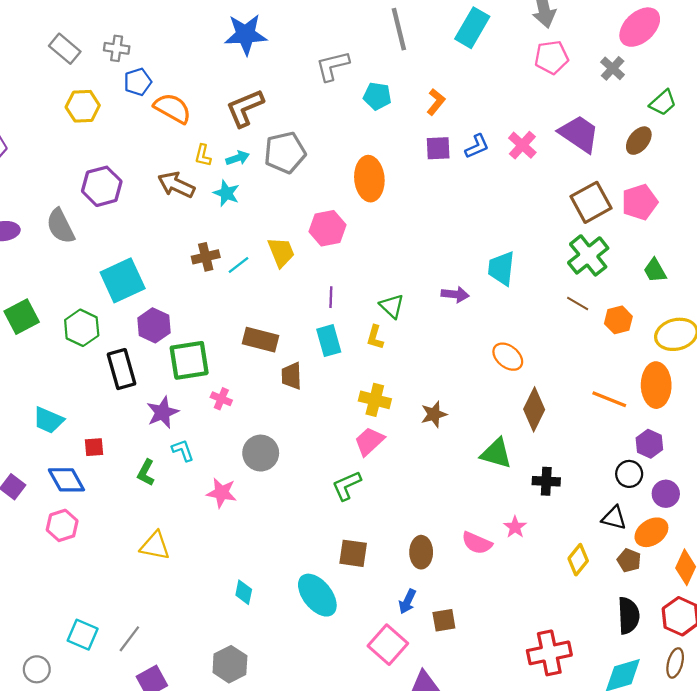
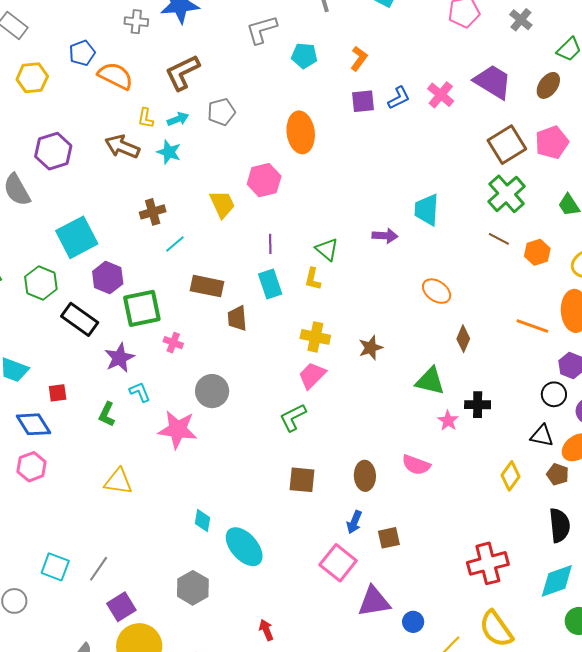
gray cross: (117, 48) -> (136, 22), moved
gray pentagon: (285, 152) -> (221, 112), size x0.7
cyan line: (239, 265) -> (175, 244), moved
black rectangle: (121, 369) -> (80, 319), turned -36
brown diamond: (534, 409) -> (463, 339), size x0.7
pink star: (222, 493) -> (178, 430), size x1.4
pink star: (515, 527) -> (448, 421), moved
cyan ellipse: (317, 595) -> (244, 547), moved

